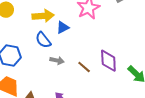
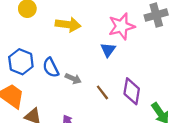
blue triangle: (63, 27) -> (108, 50), moved, turned -40
blue semicircle: (43, 40) -> (51, 68), moved

